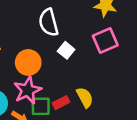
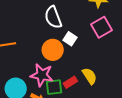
orange circle: (28, 62) -> (53, 50), moved
pink star: (28, 90) -> (42, 75), turned -30

